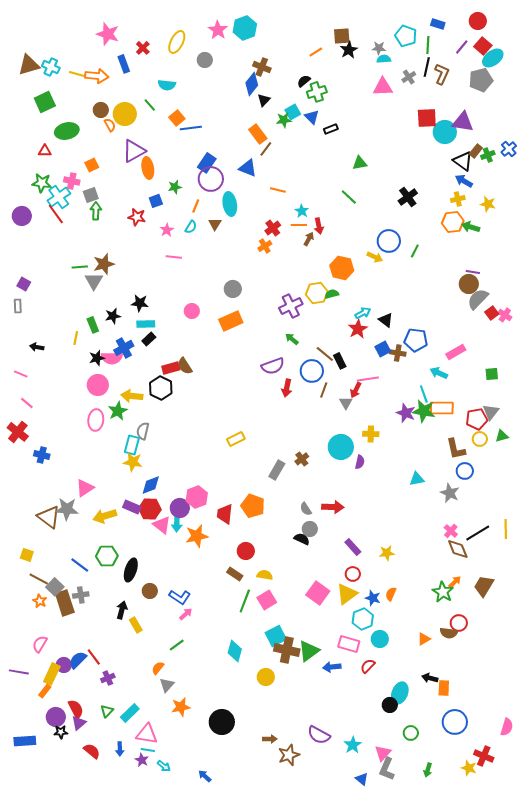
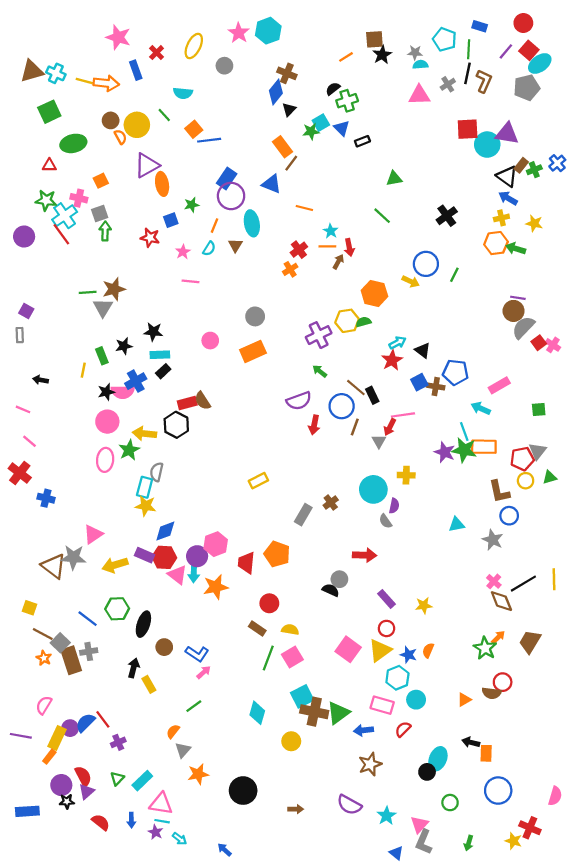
gray semicircle: (306, 509) -> (385, 521), moved
brown star: (289, 755) -> (370, 764), moved

